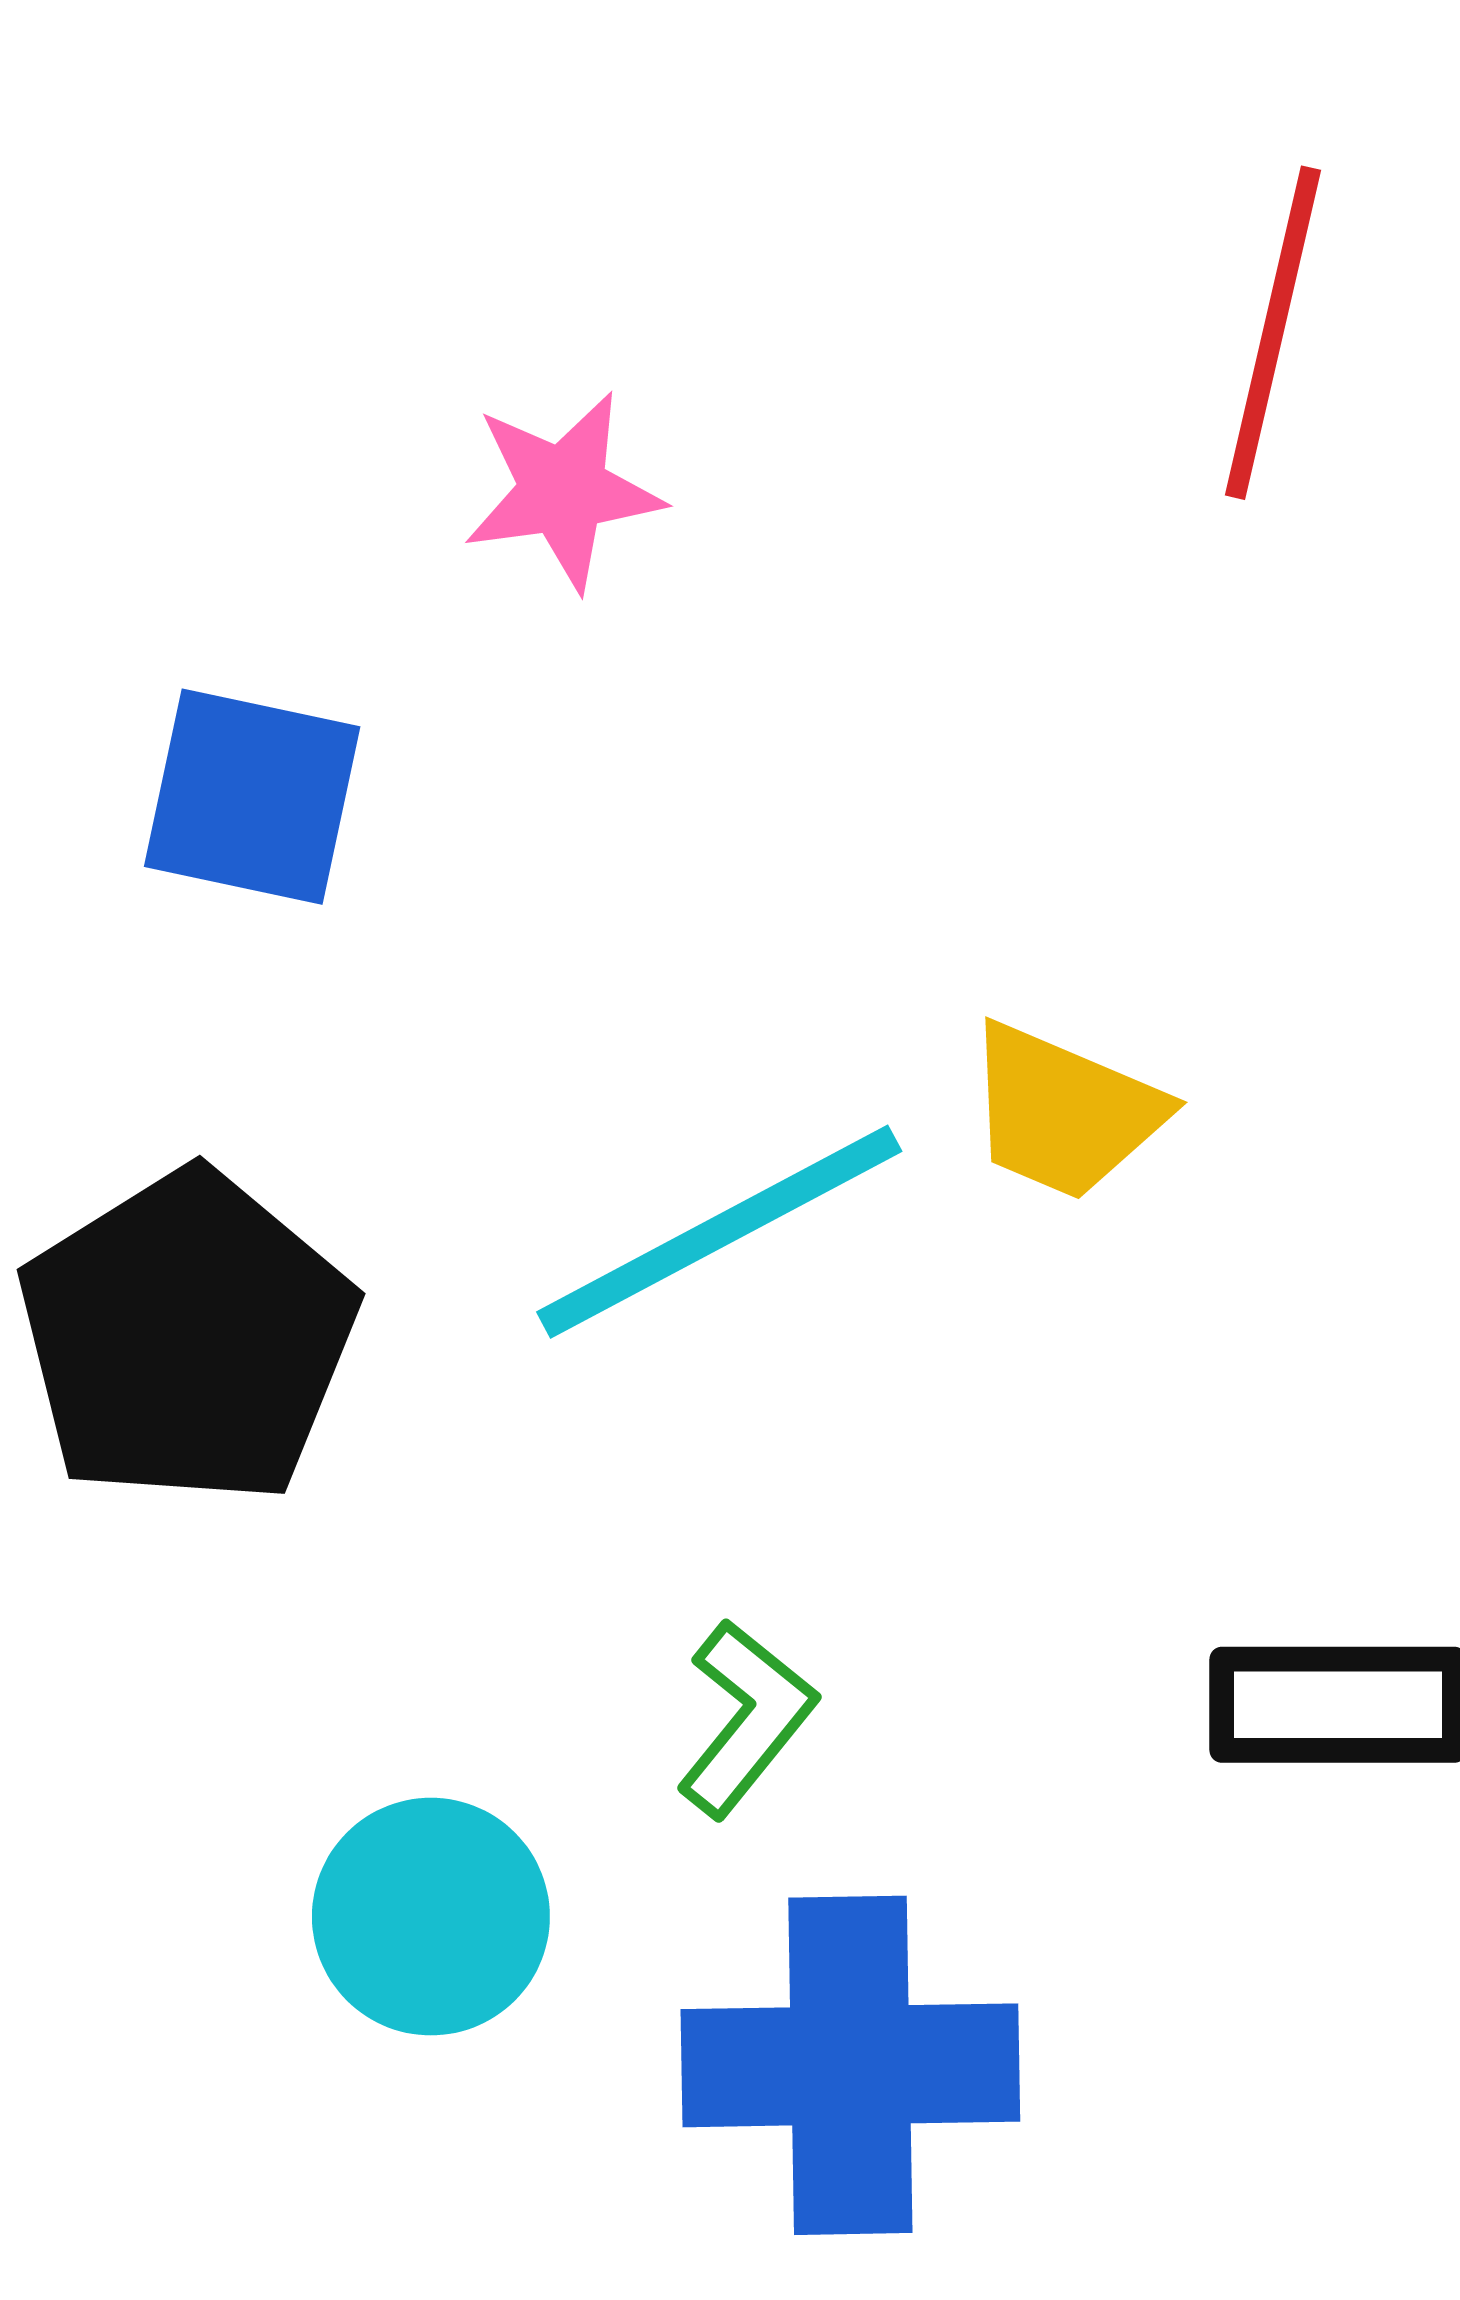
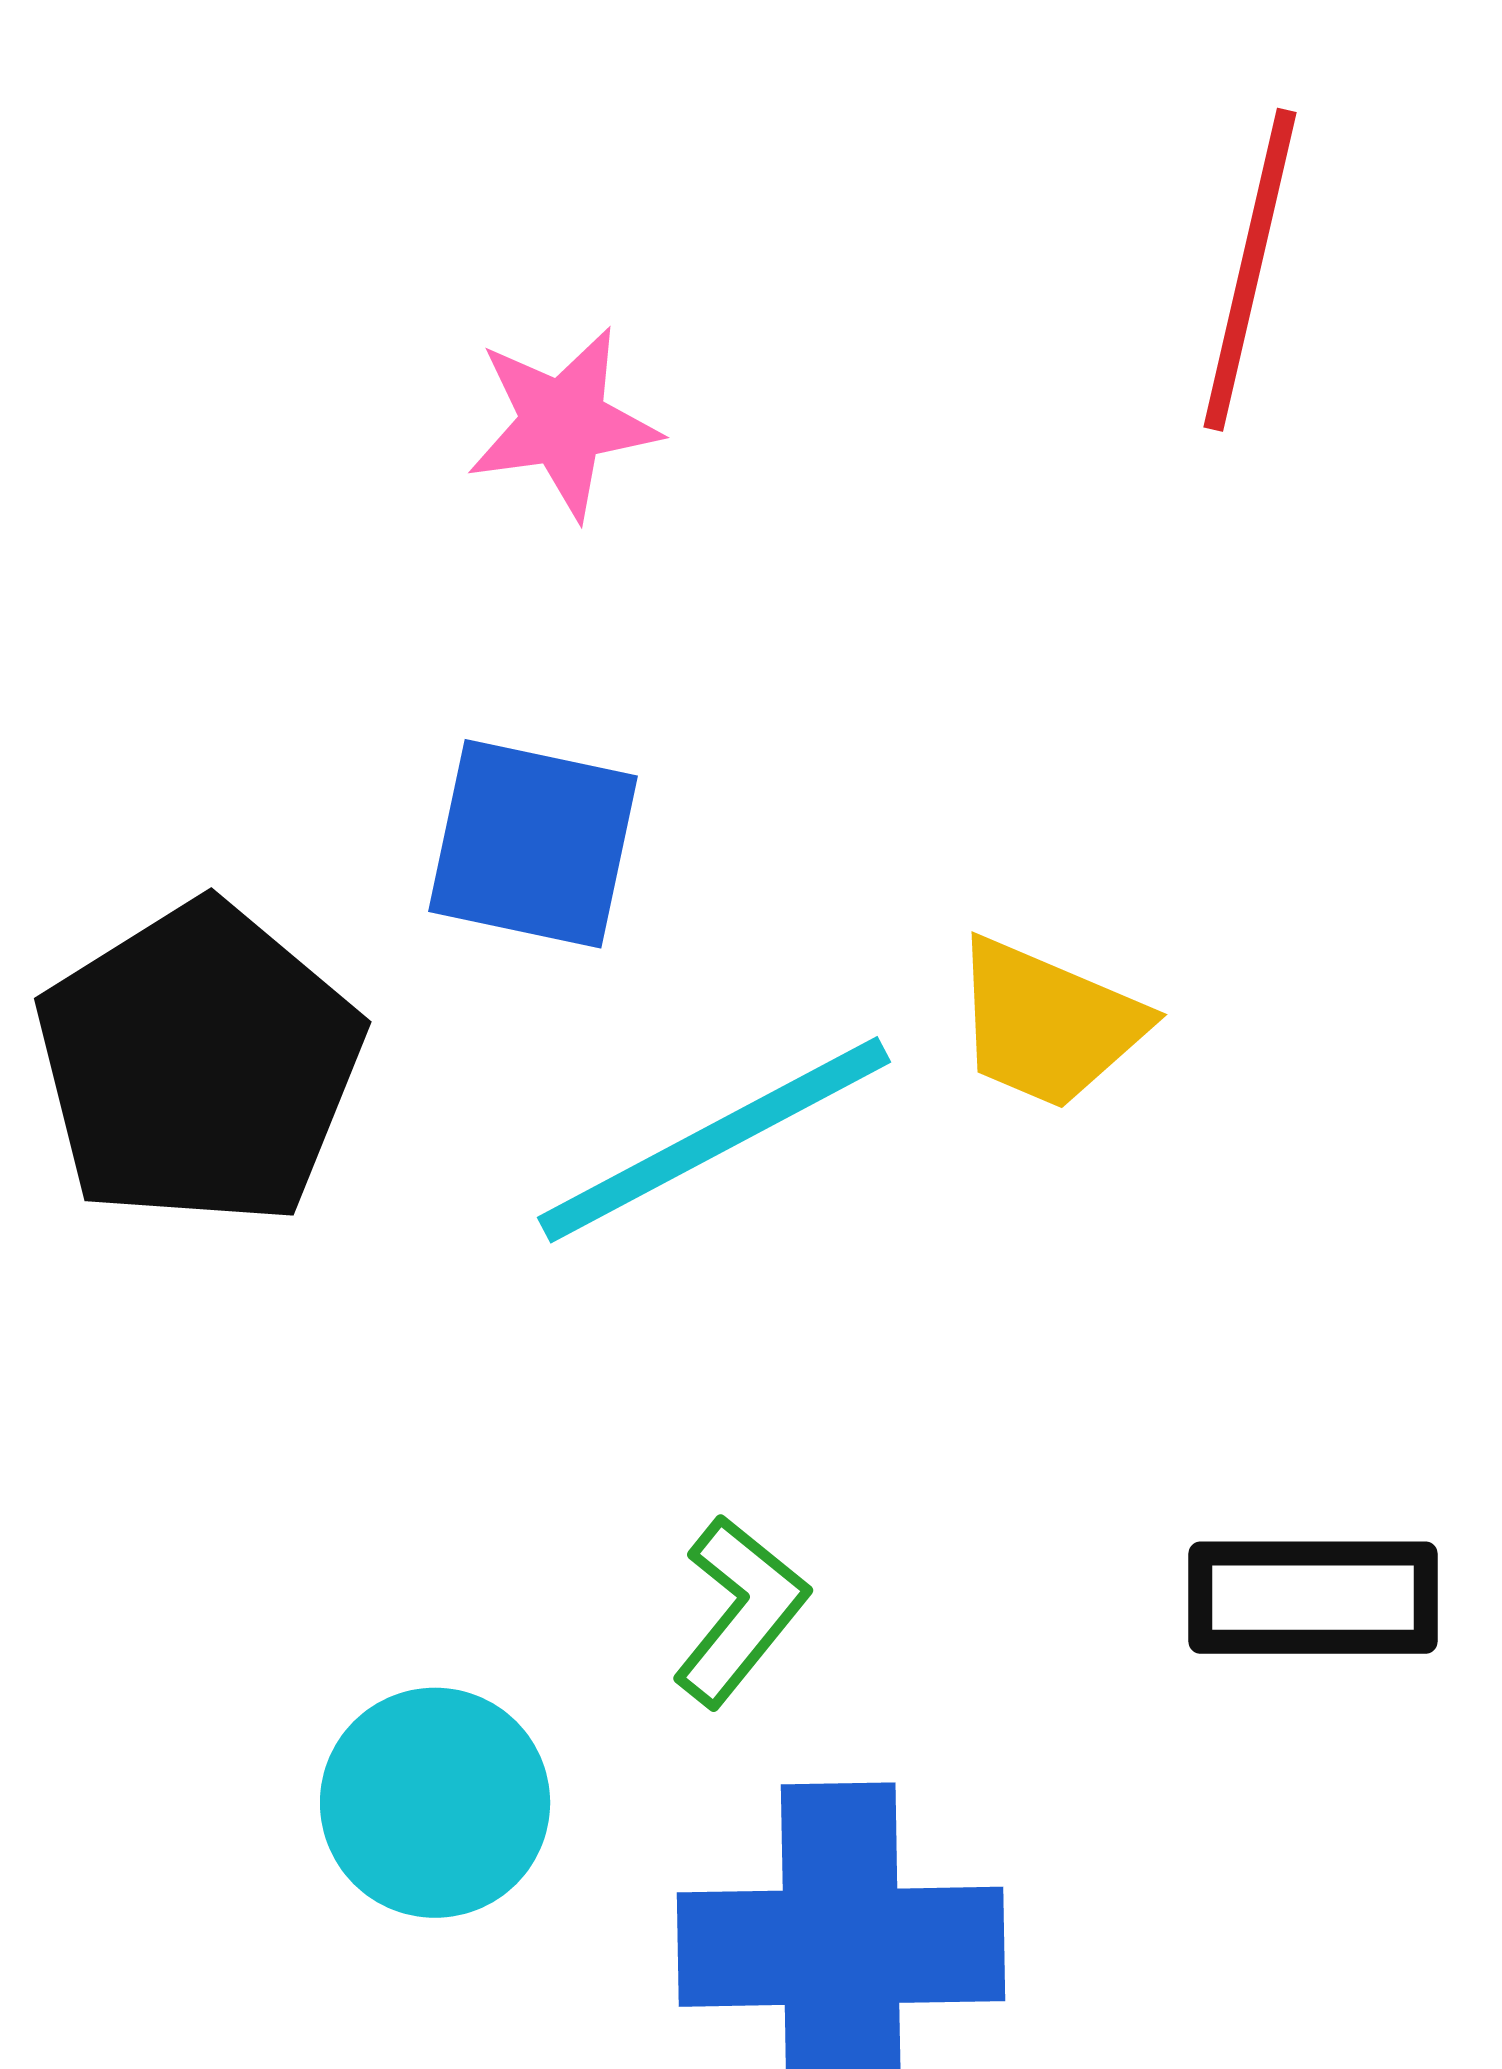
blue square: (252, 797) -> (533, 844), moved
black pentagon: (187, 1338) -> (199, 1065), moved

